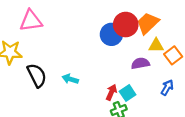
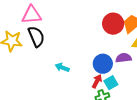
blue circle: (111, 34) -> (103, 64), moved
black semicircle: (37, 75) -> (36, 37), moved

